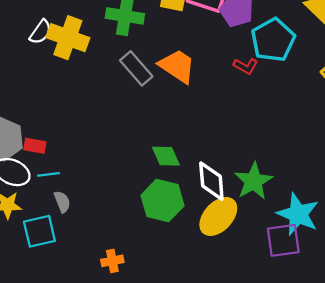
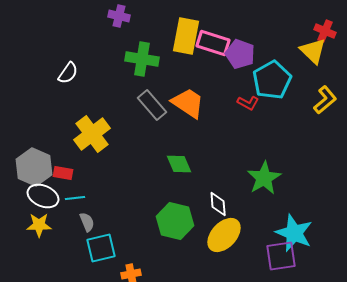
yellow cross: (68, 38) -> (92, 134), moved, turned 33
green diamond: (166, 156) -> (179, 164), moved
white diamond: (211, 181) -> (218, 204), size x0.7
green star: (254, 181) -> (264, 178), moved
cyan square: (39, 231) -> (101, 248), moved

